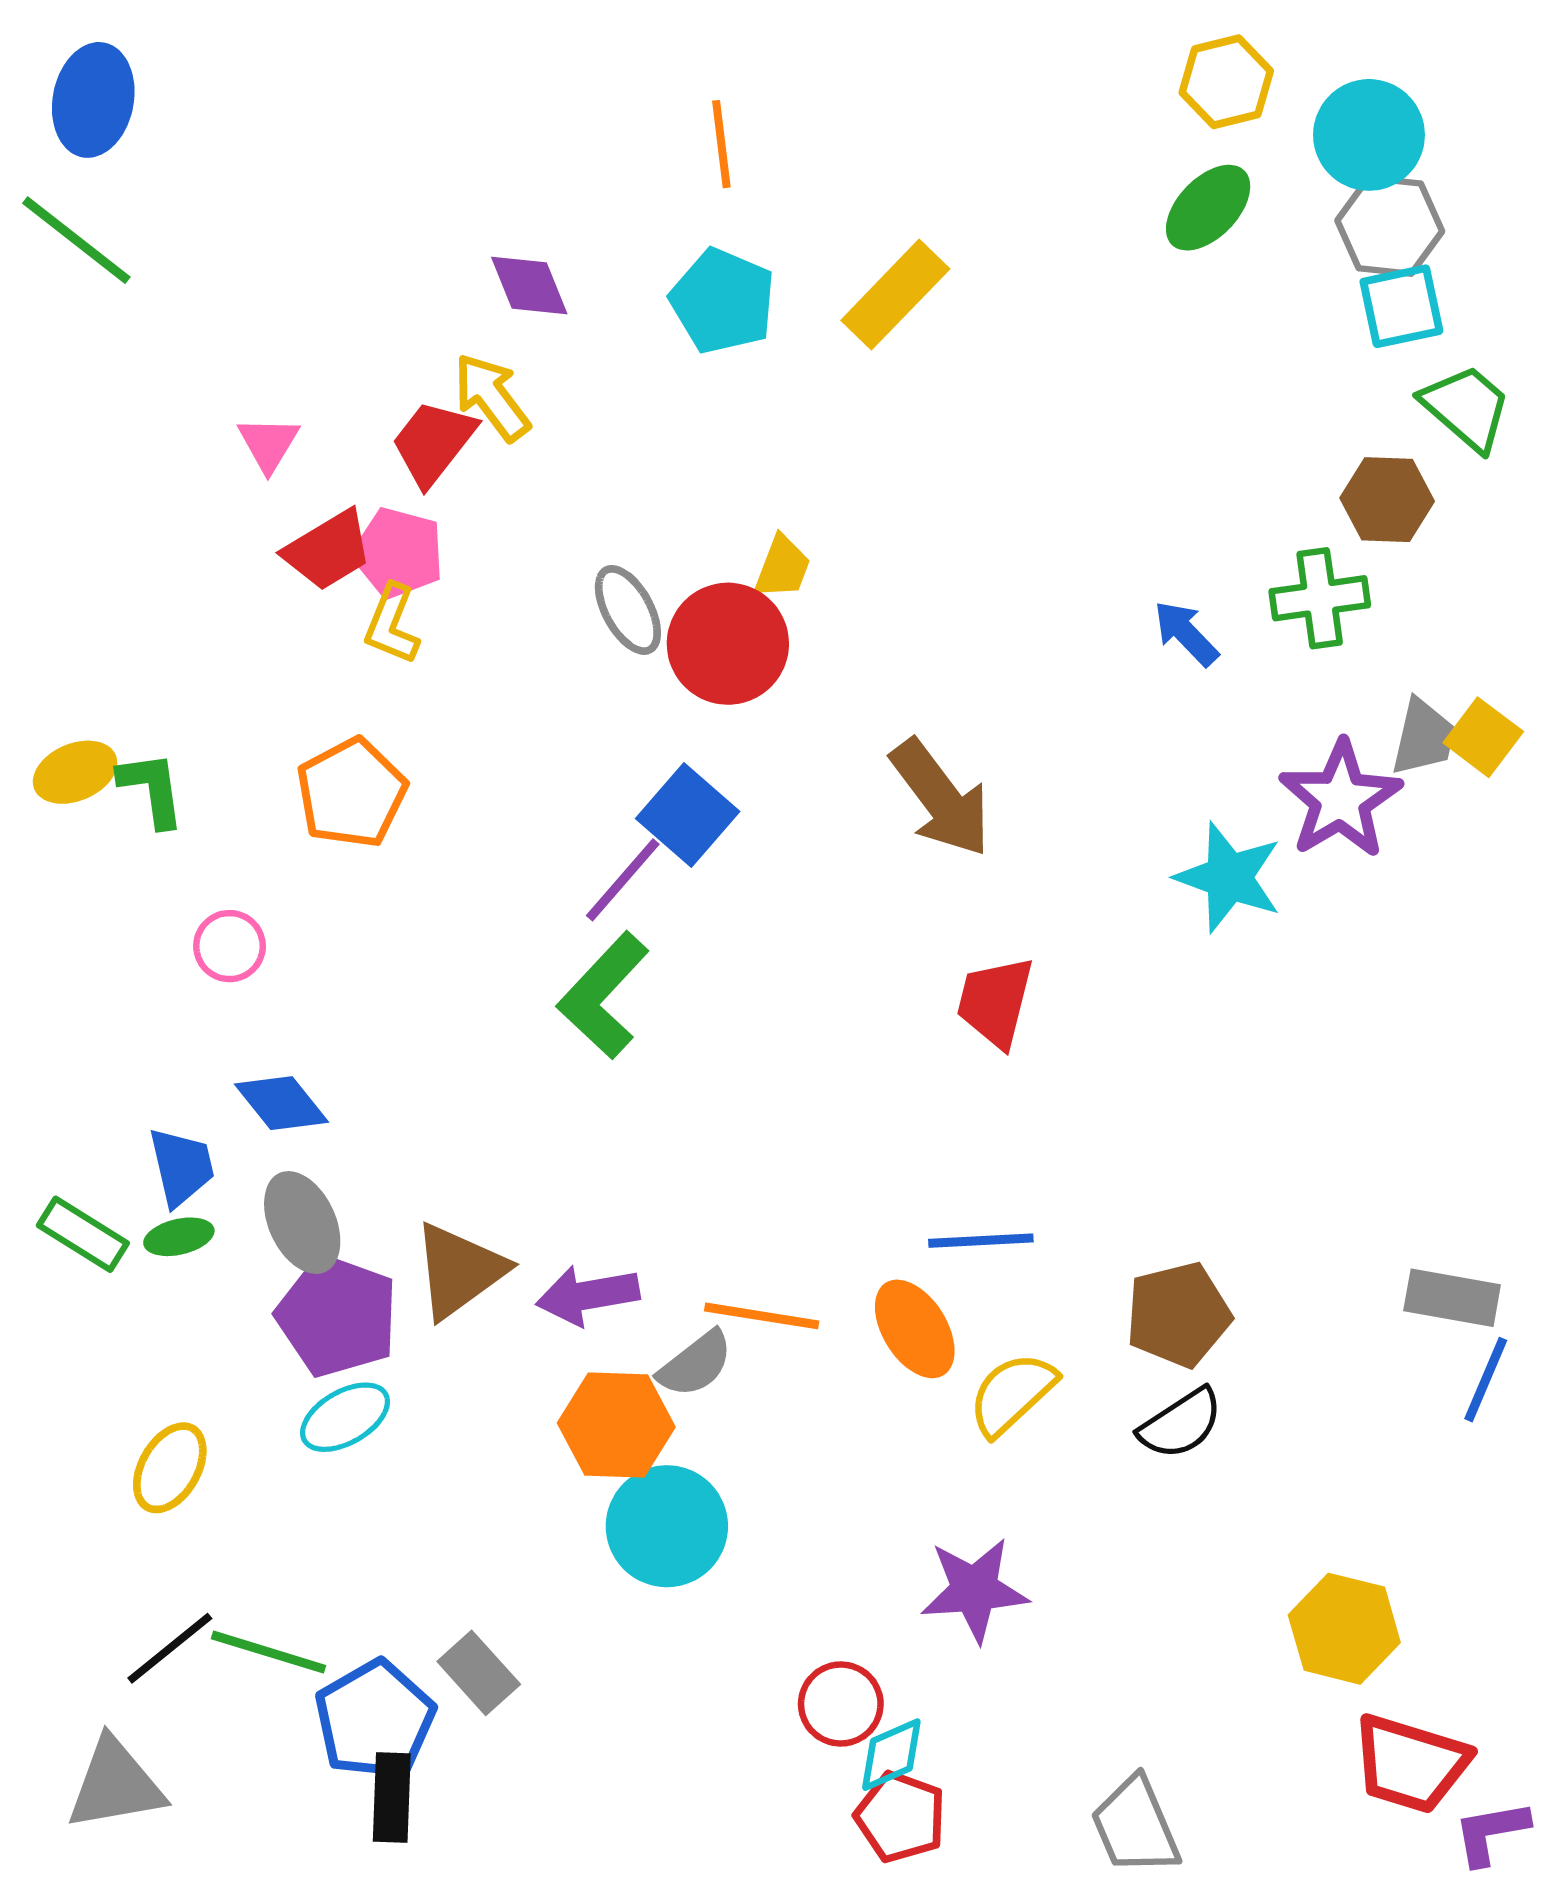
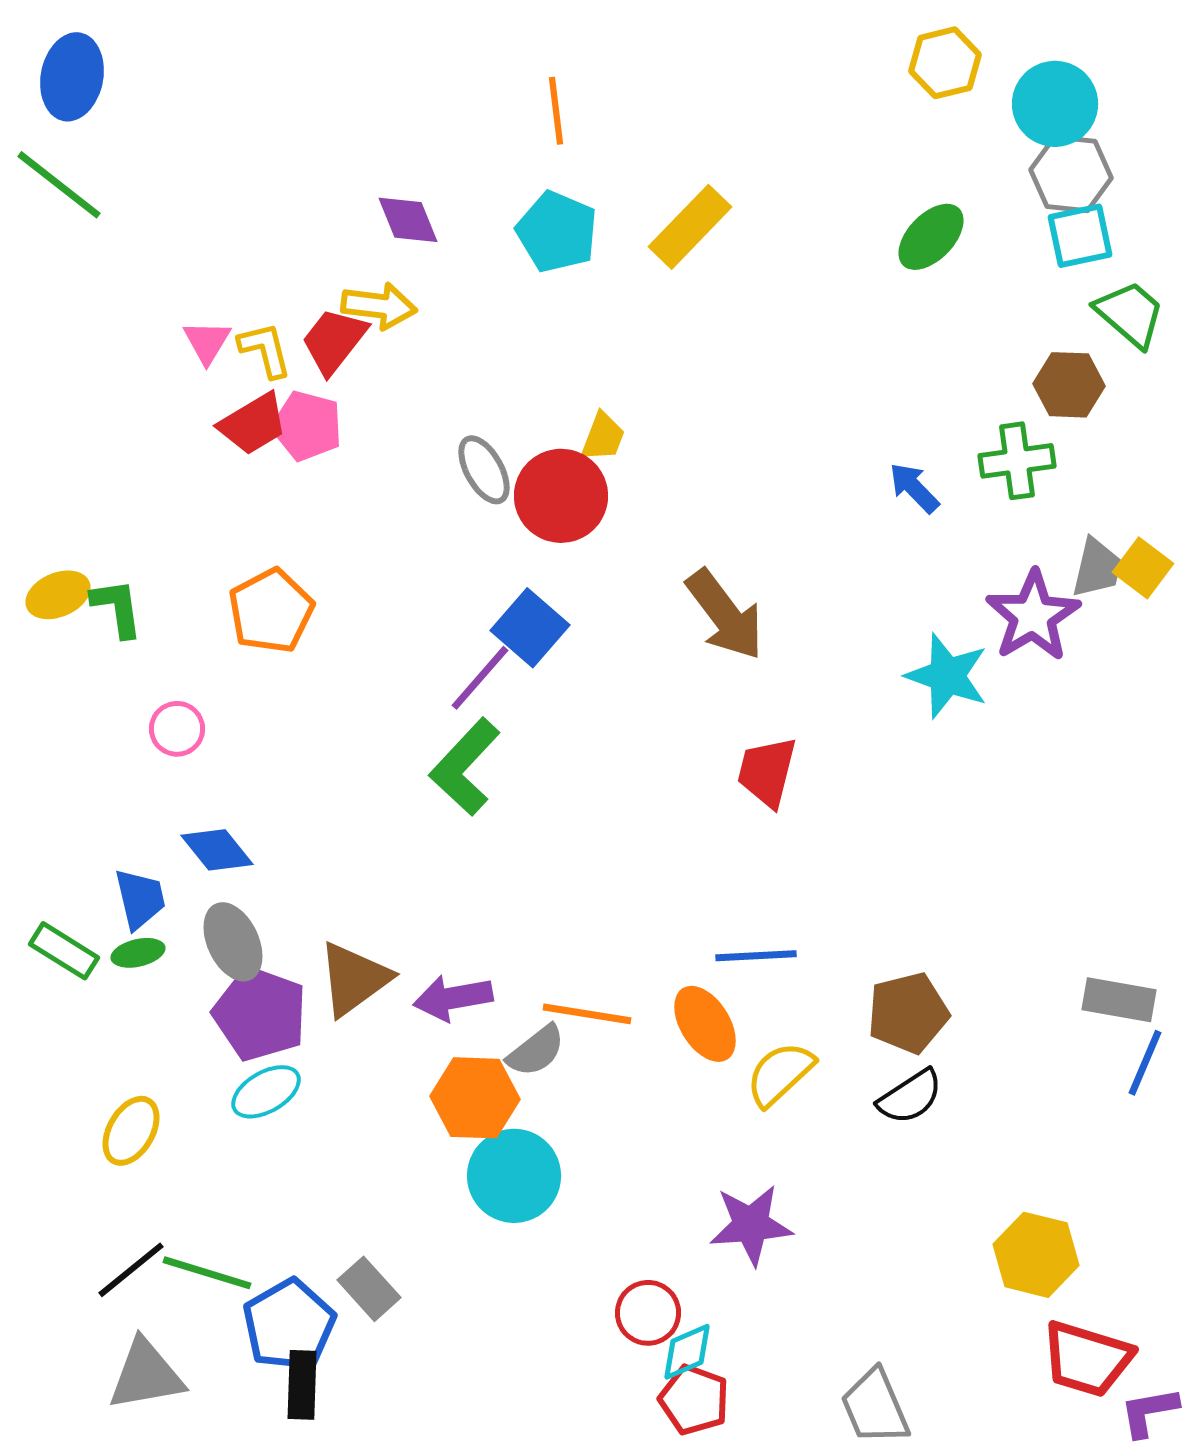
green ellipse: (1208, 208) -> (931, 237), moved
yellow arrow: (492, 397) -> (379, 306), turned 134
yellow L-shape: (392, 624) -> (265, 350), moved, turned 144
gray triangle: (115, 1784) -> (146, 1375), moved

